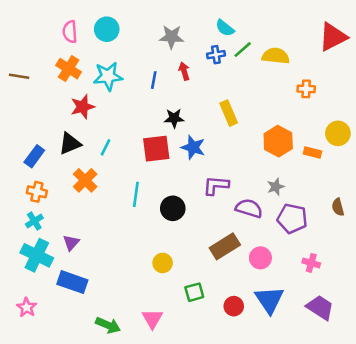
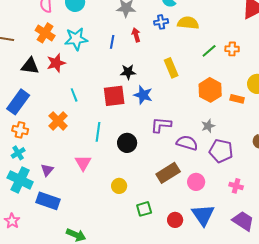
green line: (243, 50) -> (209, 51), moved
yellow semicircle: (276, 56) -> (188, 23), moved
black triangle: (70, 144) -> (30, 66), moved, turned 30
cyan line: (105, 147) -> (74, 95), turned -48
blue rectangle: (34, 156) -> (18, 102), size x1.4
pink triangle: (152, 319) -> (83, 163), moved

